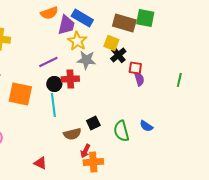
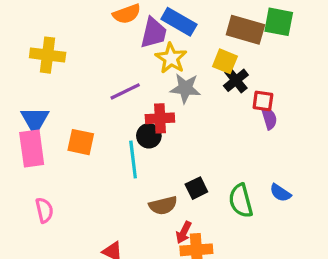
black circle: (54, 84) -> (149, 136), moved
orange square: (20, 94) -> (81, 142), size x0.7

